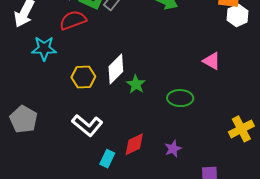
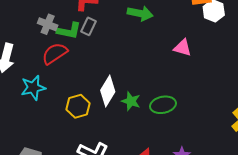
pink triangle: (212, 61) -> (183, 48), moved
green ellipse: (180, 98) -> (163, 105), moved

